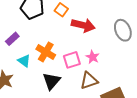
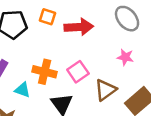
pink star: (93, 57) -> (125, 57), moved

